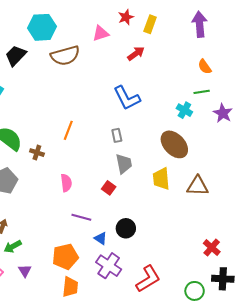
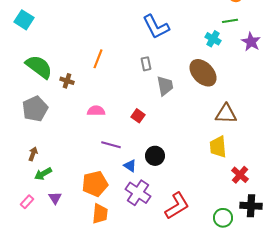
gray trapezoid: (124, 164) -> (165, 86), moved
yellow trapezoid: (161, 179) -> (218, 147), moved
pink semicircle: (66, 183) -> (96, 111), turned -84

